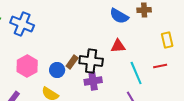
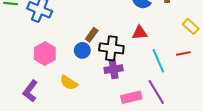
yellow rectangle: (167, 40) -> (191, 26), turned -35
brown rectangle: (72, 62) -> (92, 35), moved
blue circle: (57, 70) -> (82, 50), moved

